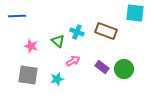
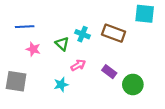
blue line: (17, 16) -> (25, 27), moved
green circle: (124, 69) -> (133, 84), moved
gray square: (28, 75) -> (16, 81), moved

